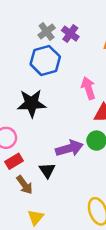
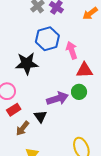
blue hexagon: (45, 60) -> (47, 39), moved
brown arrow: (25, 185) -> (23, 128), turned 77

